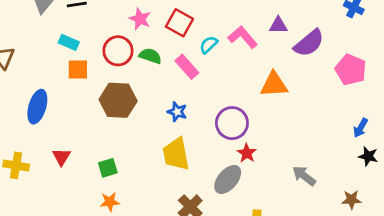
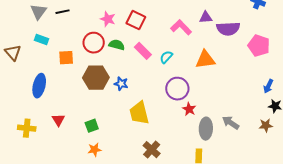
cyan rectangle: (69, 42) -> (41, 40), moved
purple semicircle: (309, 43) -> (228, 29), turned 40
cyan semicircle: (209, 45) -> (166, 57), moved
blue star: (177, 112) -> (121, 84), moved
gray ellipse: (228, 179) -> (206, 129), moved, turned -35
brown star: (352, 200) -> (266, 125), moved

